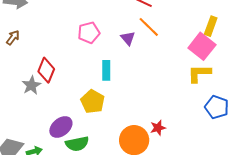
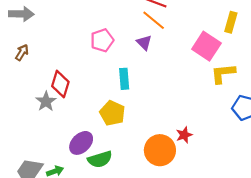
orange line: (149, 27) -> (154, 20), moved
pink square: (202, 46) -> (206, 46), moved

